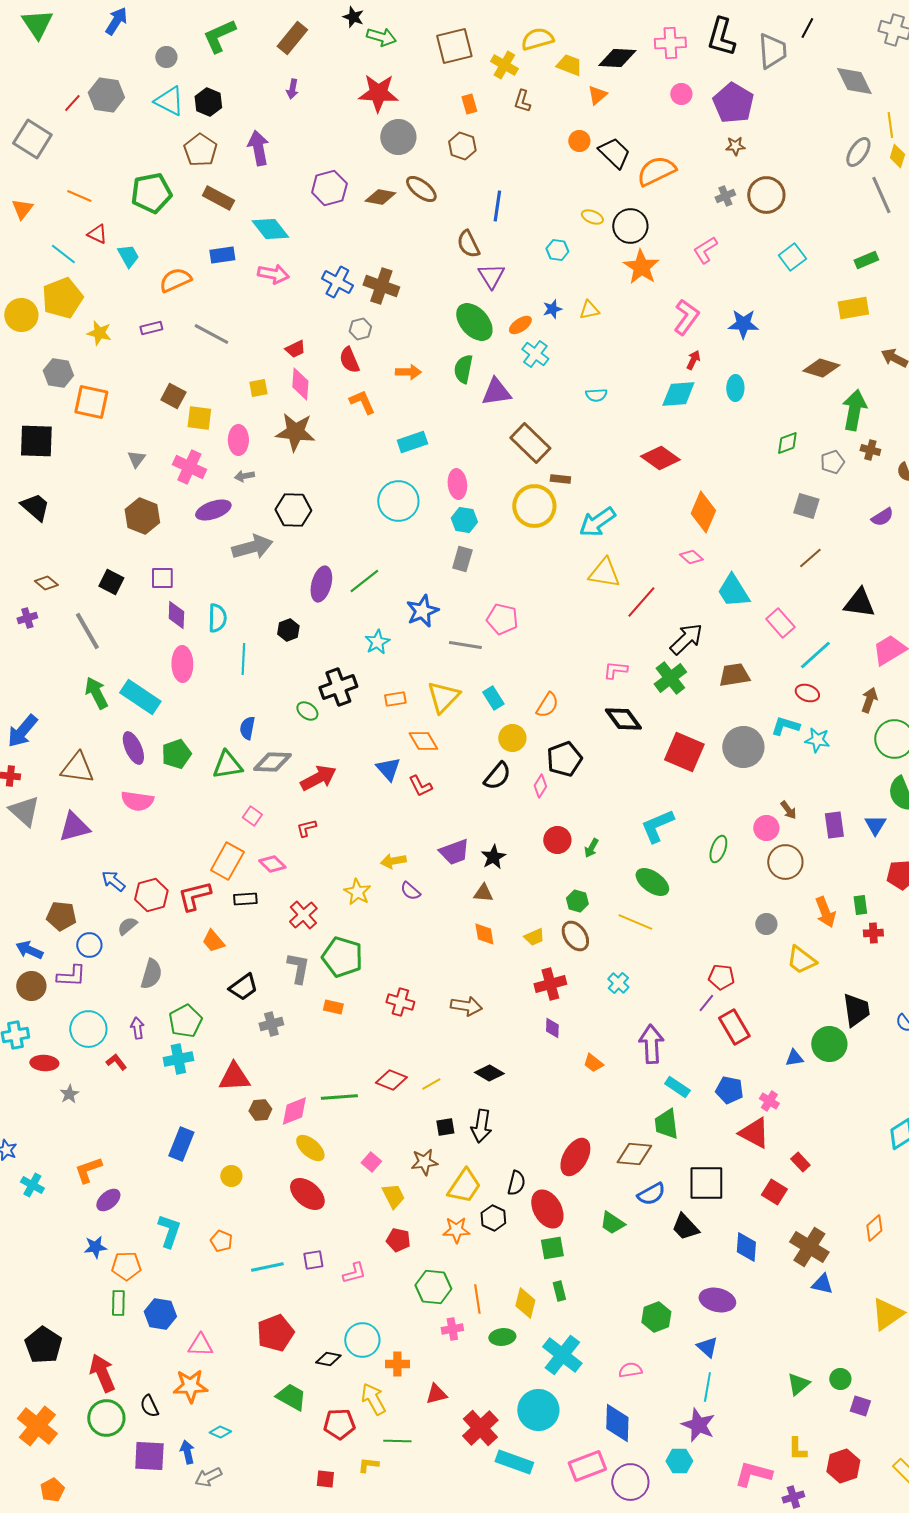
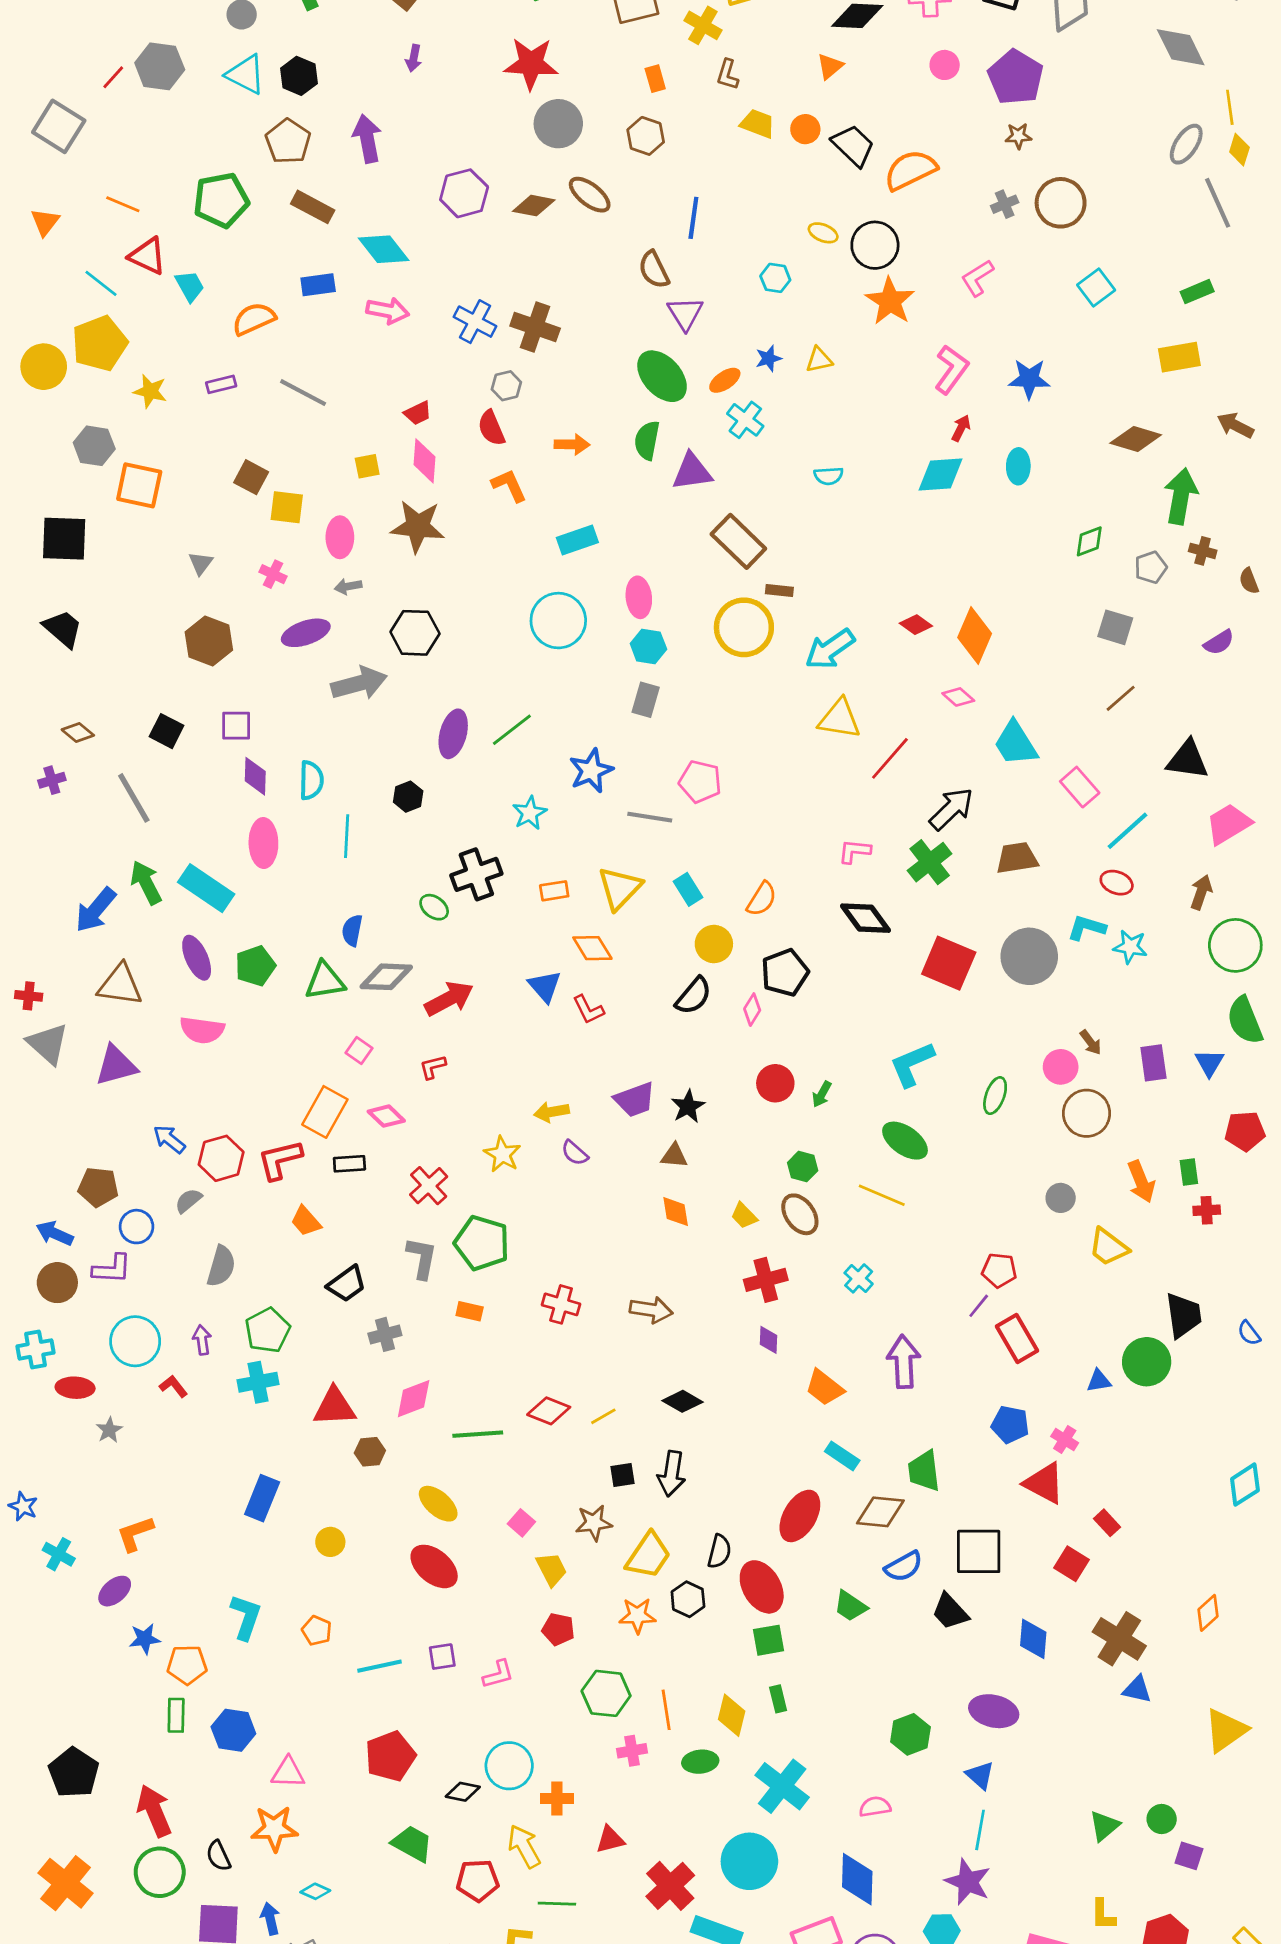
yellow trapezoid: (569, 65) -> (758, 124), moved
red triangle: (97, 234) -> (147, 256), size x1.4
red diamond: (660, 458) -> (916, 625), moved, size x0.6
pink cross: (189, 467) -> (273, 574), size x0.6
blue arrow: (22, 731) -> (96, 910), moved
yellow trapezoid: (534, 937) -> (744, 1216), turned 70
orange trapezoid: (593, 1063) -> (824, 1388), size x1.4
cyan rectangle: (677, 1087) -> (842, 1456), moved
pink diamond: (294, 1111) -> (414, 1399), moved
purple ellipse: (108, 1200) -> (115, 1591), moved

